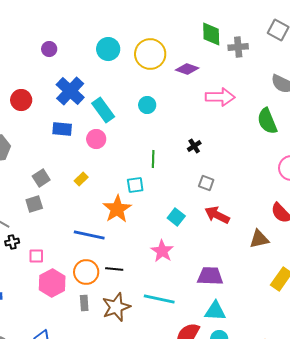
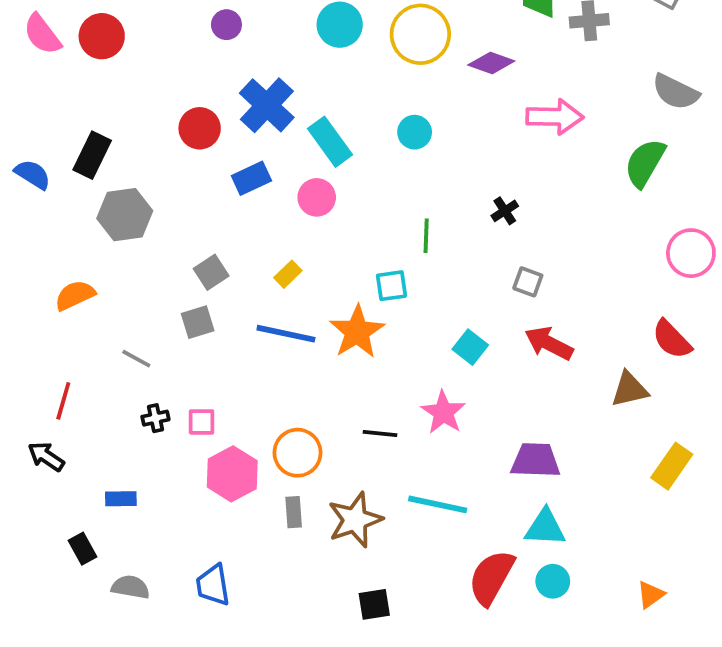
red circle: (21, 100) -> (200, 128), moved
green semicircle: (267, 121) -> (645, 163), turned 52
blue rectangle: (62, 129) -> (251, 178), turned -30
blue line: (89, 235) -> (286, 334), moved
black cross: (12, 242) -> (155, 418), moved
black line: (114, 269) -> (380, 433), moved

